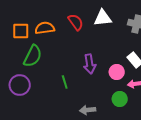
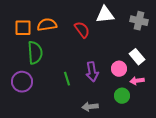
red semicircle: (76, 22) -> (82, 30), moved
green semicircle: (33, 56) -> (35, 53), turned -30
purple arrow: (90, 64) -> (92, 72), moved

